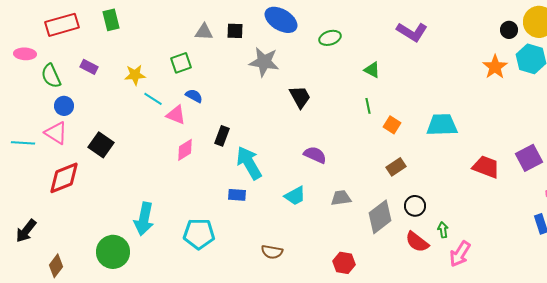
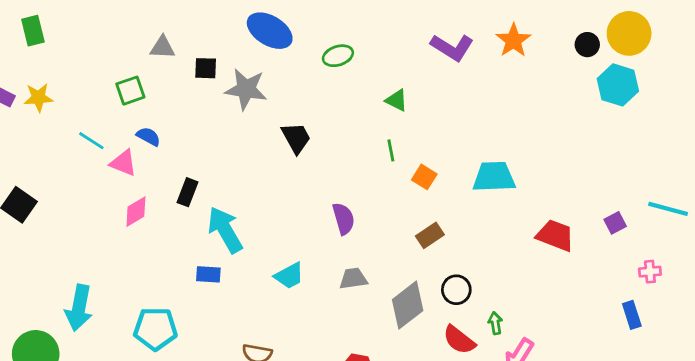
black square: (235, 31) -> (206, 68), moved
orange star: (495, 67) -> (513, 40), moved
yellow star: (135, 75) -> (38, 97), moved
purple semicircle: (315, 155) -> (344, 219), moved, turned 50
purple square: (529, 158) -> (615, 223), size x0.6

